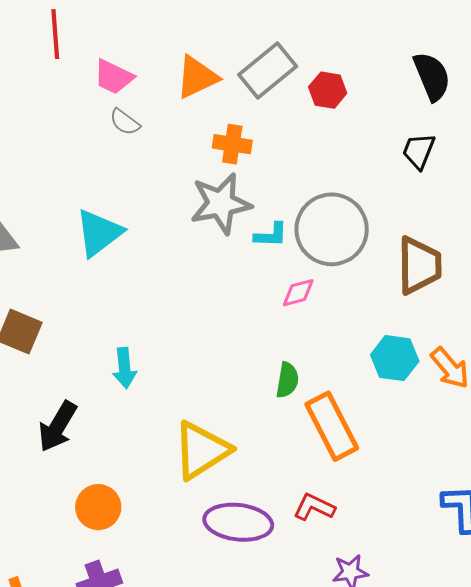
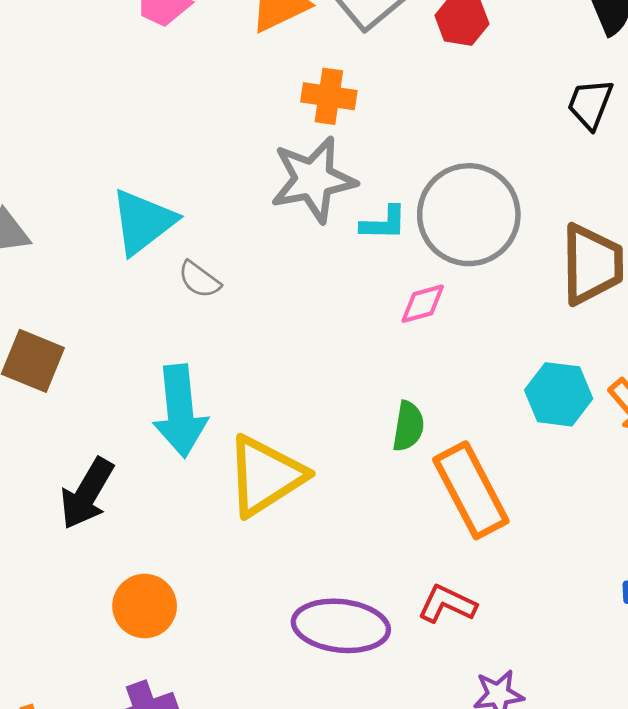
gray semicircle: (125, 122) -> (199, 280), moved
cyan arrow: (125, 368) -> (180, 411), size x1.6
yellow triangle: (201, 450) -> (265, 476), moved

